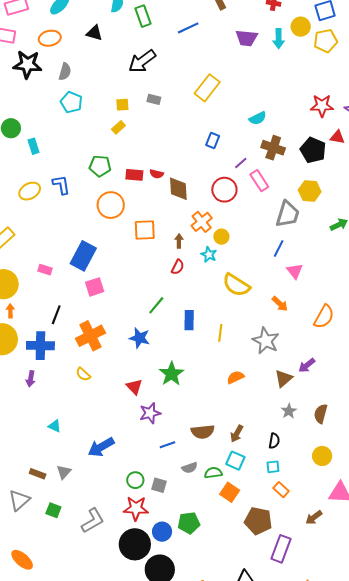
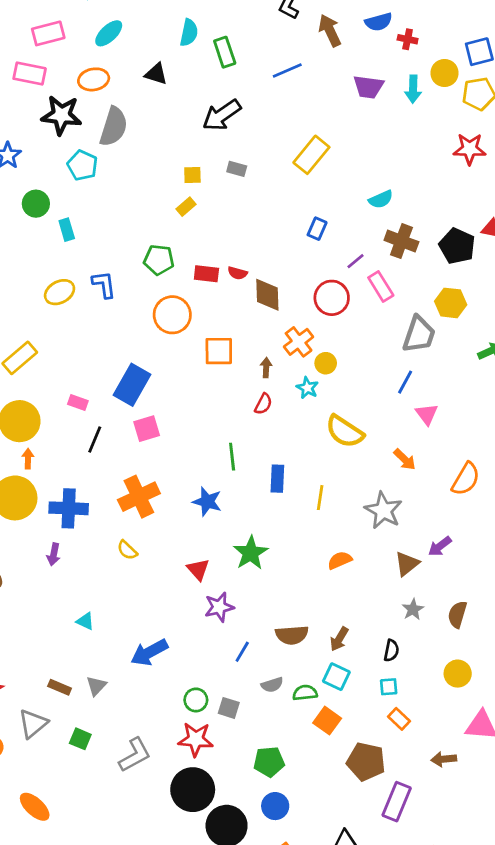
gray semicircle: (65, 72) -> (114, 127), size x1.6
cyan pentagon: (71, 102) -> (82, 165), moved
red star: (322, 106) -> (470, 149), moved
green line: (156, 305) -> (232, 457), turned -48
black line: (56, 315) -> (95, 440), moved
blue line: (167, 445) -> (242, 652), turned -42
brown arrow: (314, 518) -> (444, 759), turned 30
blue circle: (162, 532) -> (275, 806), moved

